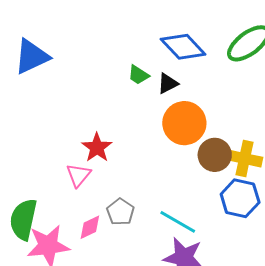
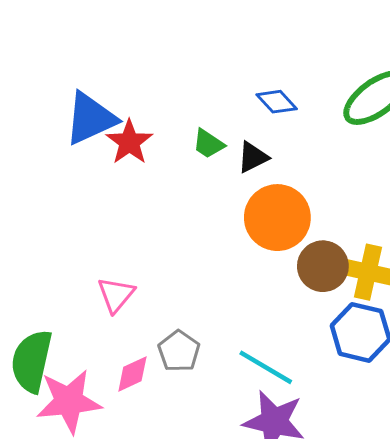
blue diamond: (183, 47) -> (277, 102), size x0.6
blue triangle: (32, 57) -> (90, 118), moved
red star: (97, 148) -> (129, 142), moved

